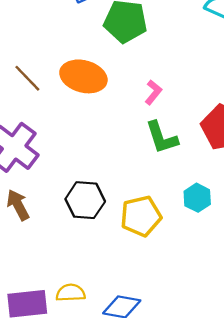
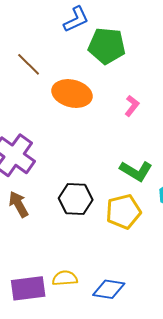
brown line: (27, 78) -> (29, 64), moved
green L-shape: (162, 137) -> (136, 171), moved, turned -40

